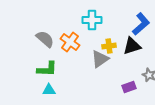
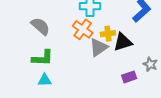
orange cross: (70, 42) -> (83, 29), moved
black triangle: (132, 46) -> (123, 42), moved

